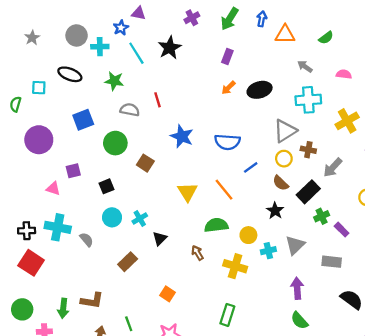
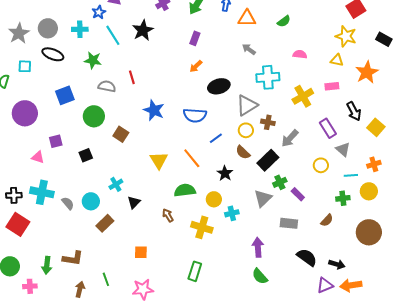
gray circle: (77, 35) -> (48, 28), moved
gray star: (32, 38) -> (19, 33), moved, size x1.5
gray arrow: (305, 67) -> (249, 49), moved
black ellipse: (260, 90) -> (219, 86), moved
black star: (275, 211) -> (225, 173), moved
cyan circle: (112, 217) -> (91, 201), moved
gray triangle: (295, 245) -> (263, 198), moved
orange square: (167, 294) -> (141, 252), turned -32

